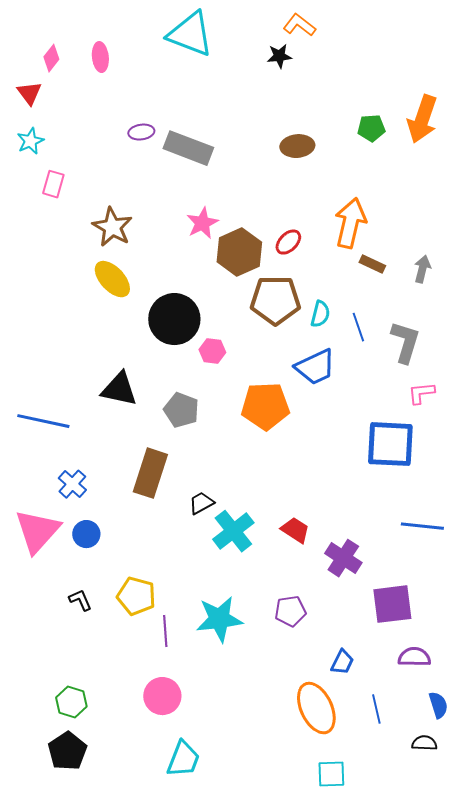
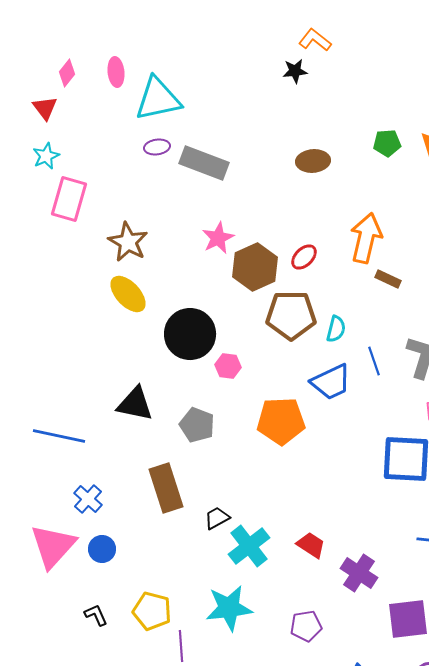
cyan triangle: (190, 34) -> (158, 99), moved, turned -33
pink rectangle: (53, 184) -> (69, 199), size x1.6
blue line: (358, 327) -> (374, 361), moved
brown rectangle: (150, 473) -> (166, 488), turned -36
cyan star: (219, 619) -> (229, 608), moved

